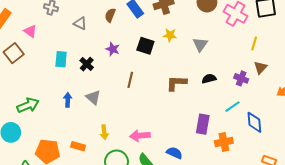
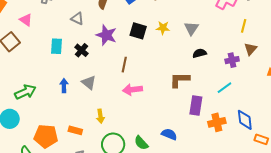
gray triangle: (80, 23) -> (77, 19), moved
yellow star: (170, 35) -> (163, 28), moved
purple star: (113, 49) -> (106, 35), size x1.5
purple cross: (241, 78) -> (232, 60), turned -32
black semicircle: (209, 79) -> (200, 53), moved
brown L-shape: (176, 83) -> (180, 80), moved
blue diamond: (254, 122) -> (245, 120), moved
pink arrow: (140, 136) -> (132, 90), moved

